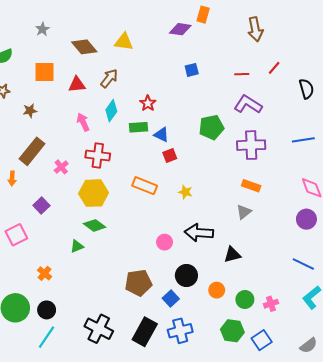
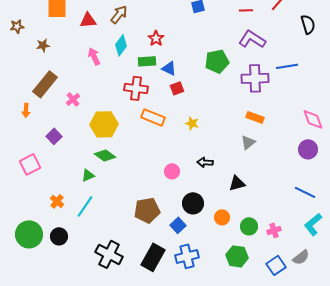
blue line: (303, 140) -> (287, 66), moved
red cross: (98, 155) -> (136, 88), moved
black arrow: (199, 233) -> (205, 162), size x0.6
cyan line: (47, 337) -> (85, 206), moved
blue square: (262, 340) -> (276, 265), moved
gray semicircle: (309, 345) -> (301, 257), moved

